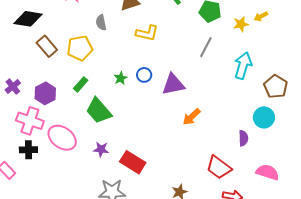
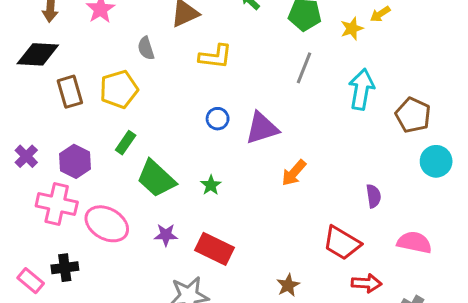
brown rectangle: (47, 46) -> (70, 92), turned 30
green star: (121, 78) -> (211, 185), moved
cyan circle: (264, 117) -> (436, 161), moved
black cross: (28, 150) -> (65, 268), moved

